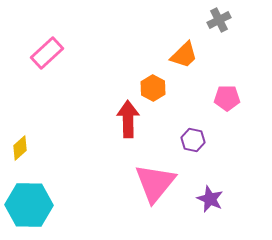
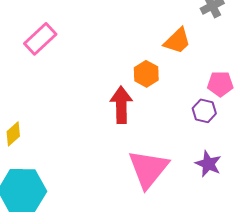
purple hexagon: (193, 140) -> (204, 111), moved
purple star: (210, 199) -> (208, 164), moved

